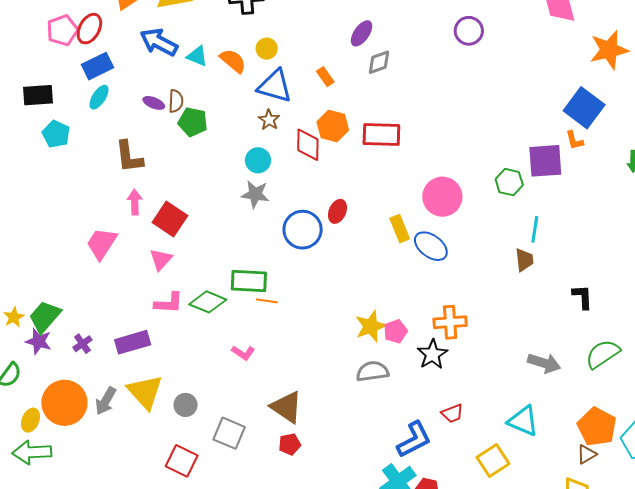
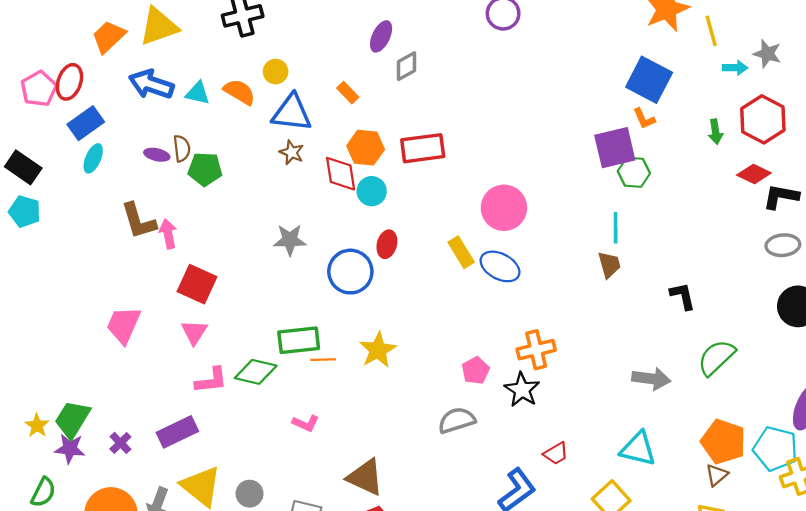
black rectangle: (38, 95) -> (23, 167), turned 48
cyan pentagon: (56, 134) -> (25, 211), moved
cyan circle: (258, 160) -> (372, 191), moved
green hexagon: (509, 182) -> (634, 172), moved
pink arrow: (135, 202) -> (168, 234), moved
yellow star: (371, 326) -> (378, 350), moved

